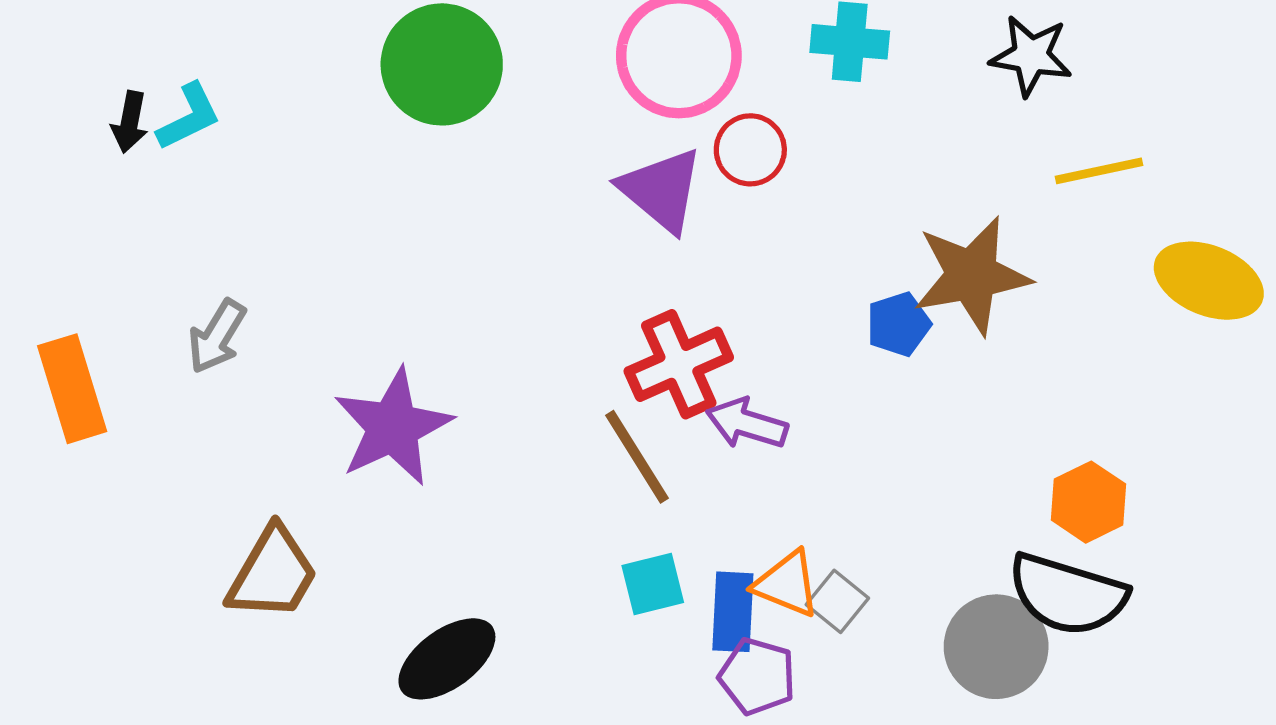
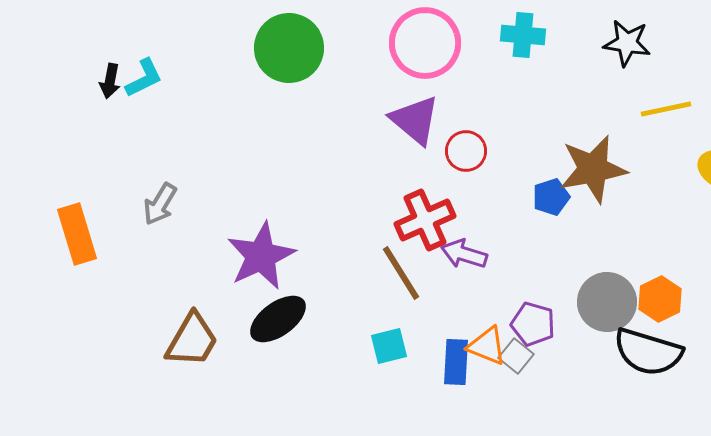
red circle: (750, 150) -> (466, 151), moved
cyan square: (653, 584) -> (389, 346), moved
gray circle: (996, 647) -> (607, 302), moved
black ellipse: (447, 659) -> (278, 319), moved
purple pentagon: (757, 676) -> (533, 324), moved

